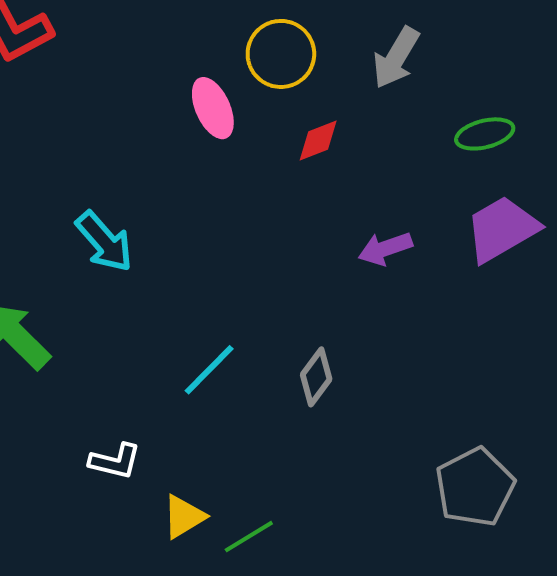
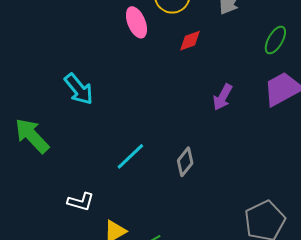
green ellipse: (485, 134) -> (275, 40), turned -48
purple arrow: (385, 249) -> (223, 97), turned -44

